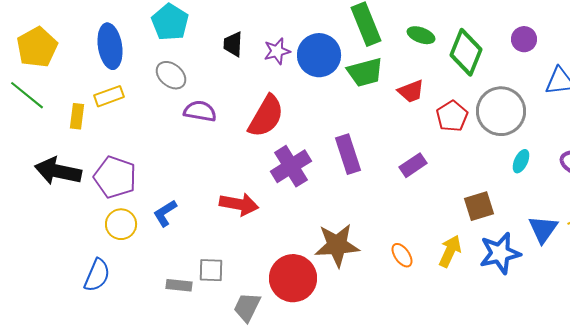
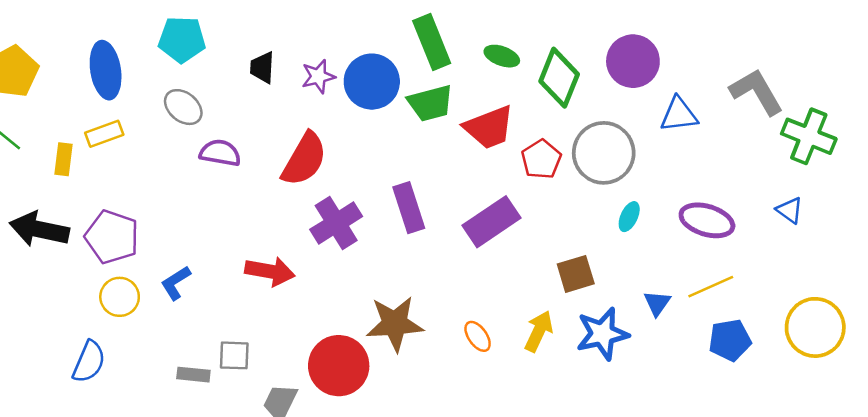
cyan pentagon: (170, 22) -> (182, 39), turned -30
purple circle: (524, 39) -> (633, 61), size x1.6
red trapezoid: (411, 91) -> (489, 127), size x1.5
purple rectangle: (413, 165) -> (492, 222), size x1.6
blue triangle: (543, 229) -> (657, 303), size x0.7

